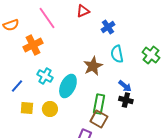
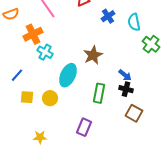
cyan semicircle: (117, 54) -> (134, 22), moved
cyan cross: (45, 76) -> (45, 52), moved
brown square: (99, 119) -> (134, 113), moved

